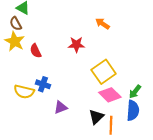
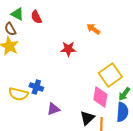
red semicircle: (36, 51) -> (36, 17), moved
yellow square: (104, 72) -> (110, 75), moved
pink diamond: (110, 95) -> (100, 97), turned 55

